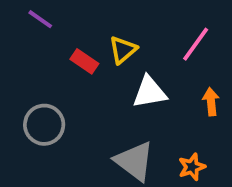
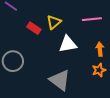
pink line: (196, 44) -> (92, 19), turned 48
orange star: (192, 167) -> (99, 70), moved

